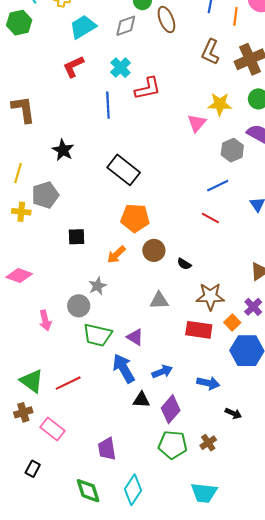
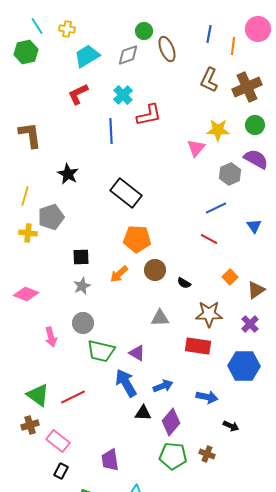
gray star: (97, 286) -> (82, 286), moved
orange square: (232, 322) -> (230, 277), moved
brown cross: (208, 443) -> (207, 454), turned -35
black rectangle: (33, 469) -> (61, 471), moved

